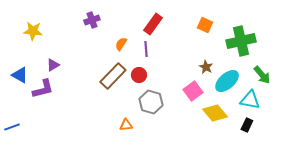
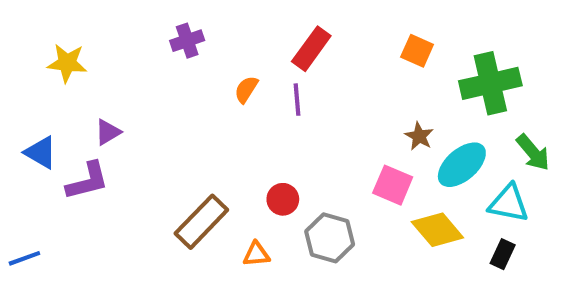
red circle: (139, 75) -> (283, 199), moved
brown rectangle: (113, 76) -> (201, 222), moved
pink square: (193, 91) -> (393, 185), turned -30
gray hexagon: (151, 102) -> (330, 238), moved

